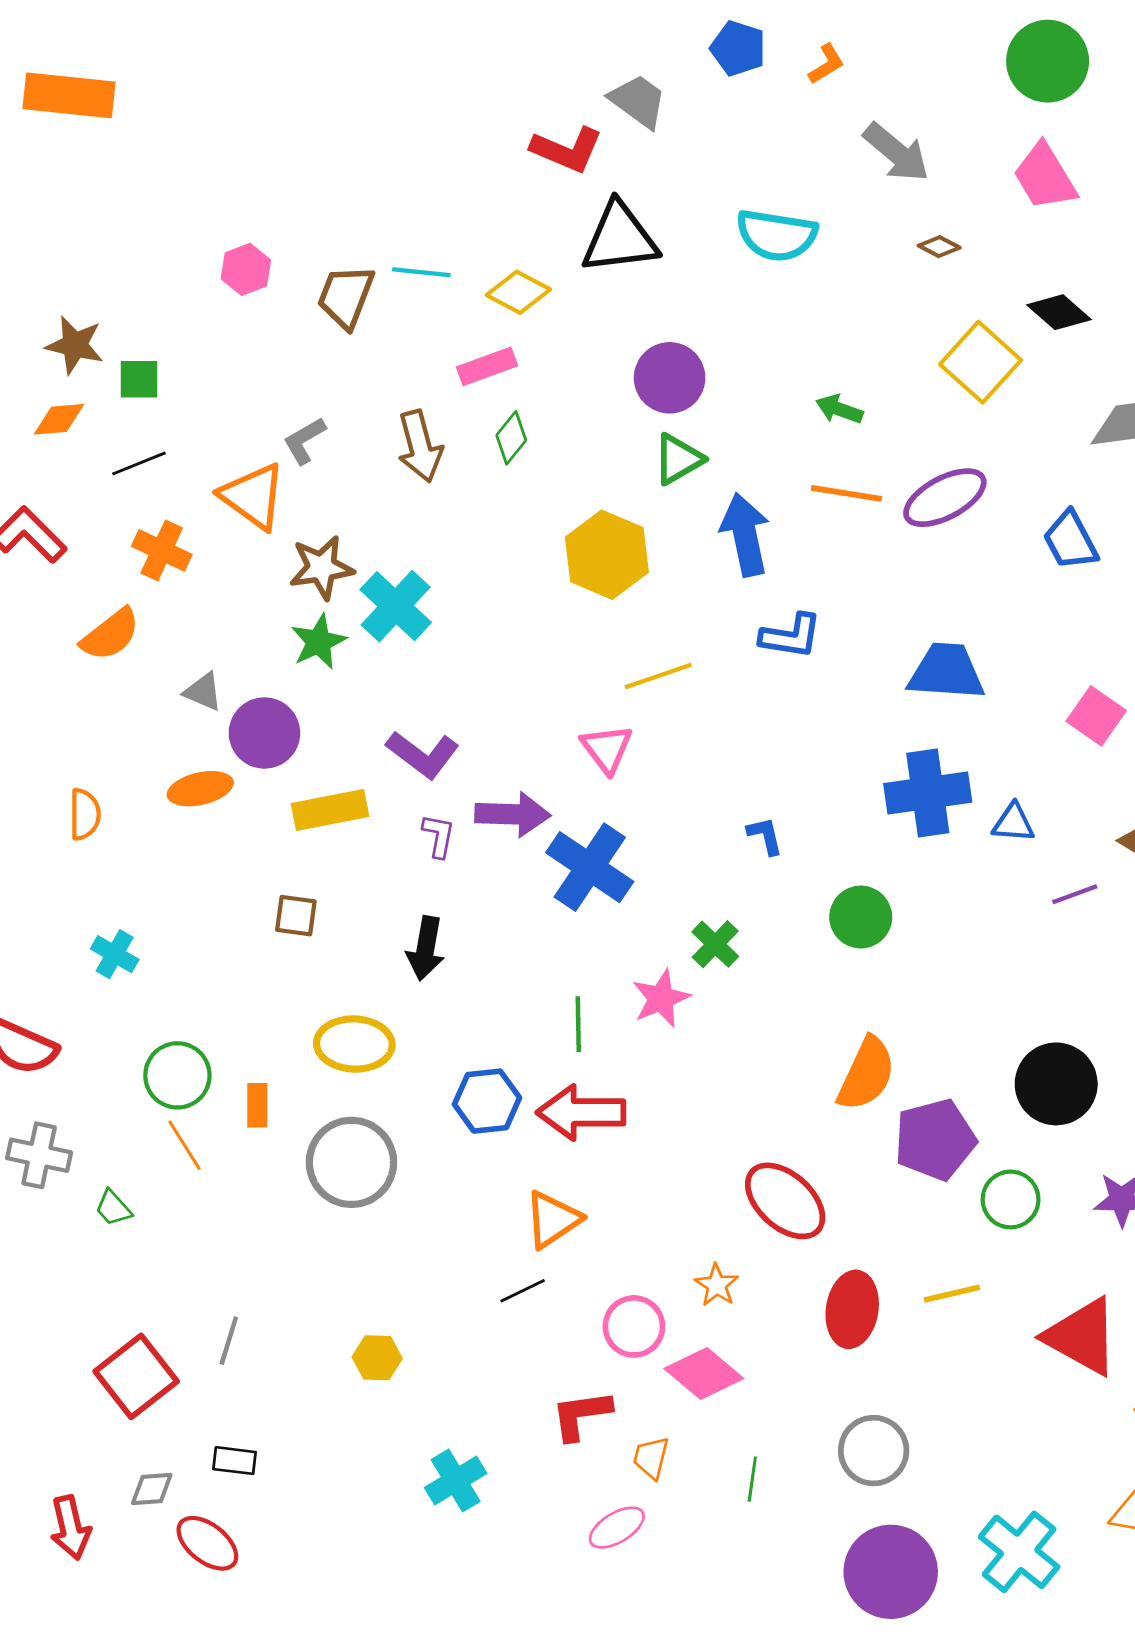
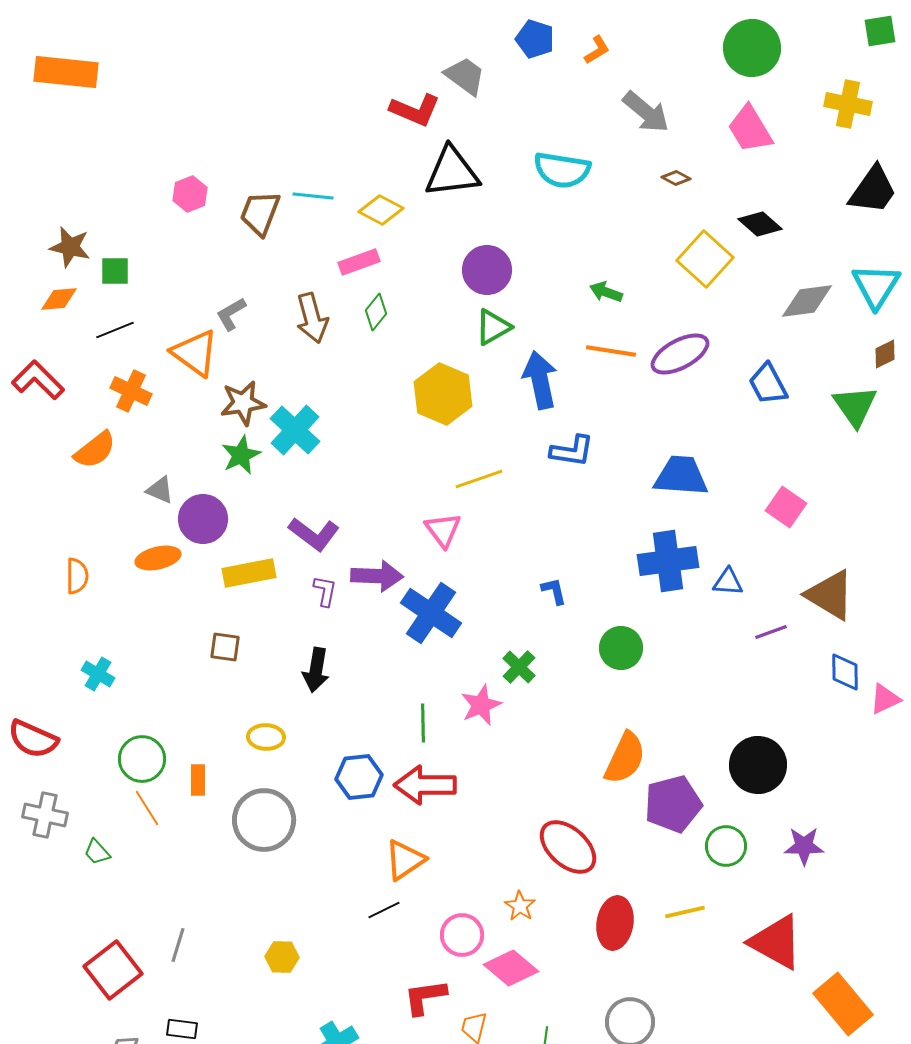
yellow ellipse: (354, 1044) -> (266, 737), size x0.7

